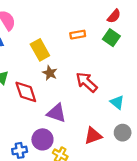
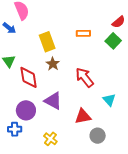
gray circle: (123, 133) -> (98, 136), moved
red triangle: (93, 136) -> (83, 116), moved
purple circle: (42, 139) -> (26, 110), moved

